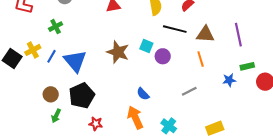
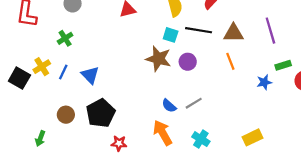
cyan square: (146, 46) -> (171, 35), moved
brown star: (118, 52) -> (158, 59), moved
blue triangle: (75, 61) -> (90, 75), size x0.7
gray line: (189, 91) -> (194, 103), moved
green arrow: (56, 116) -> (40, 139), moved

